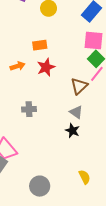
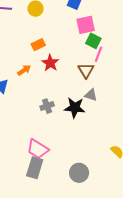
black star: (72, 131) -> (75, 108), moved, size x1.5

